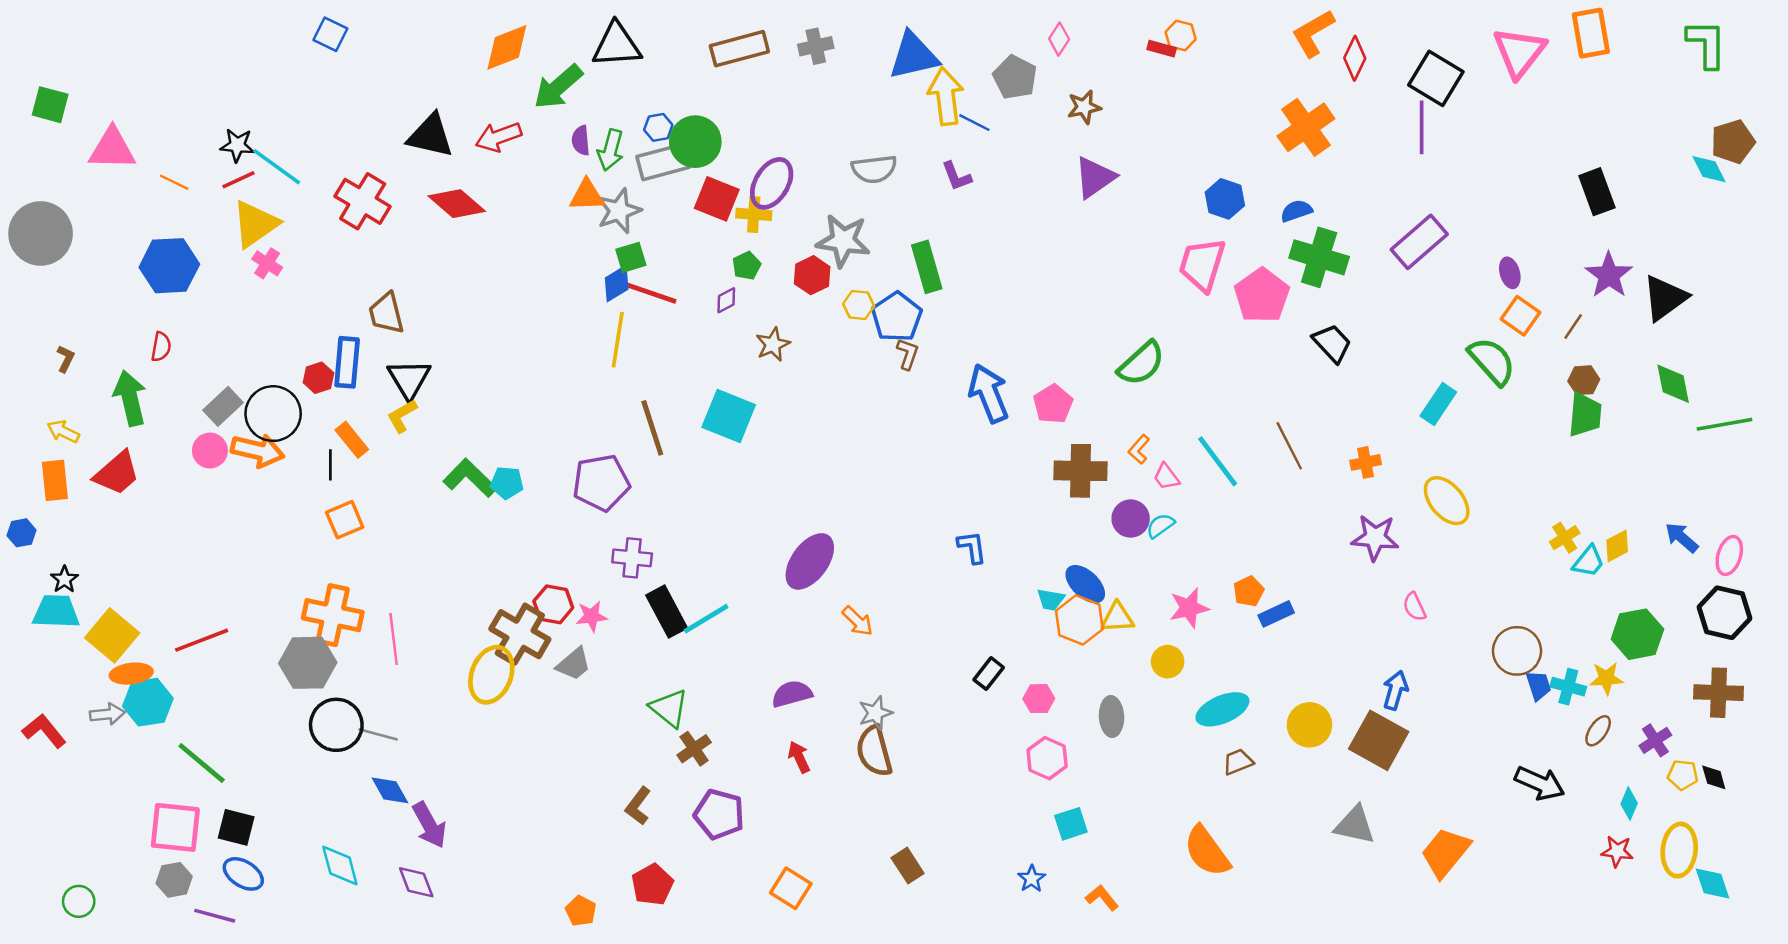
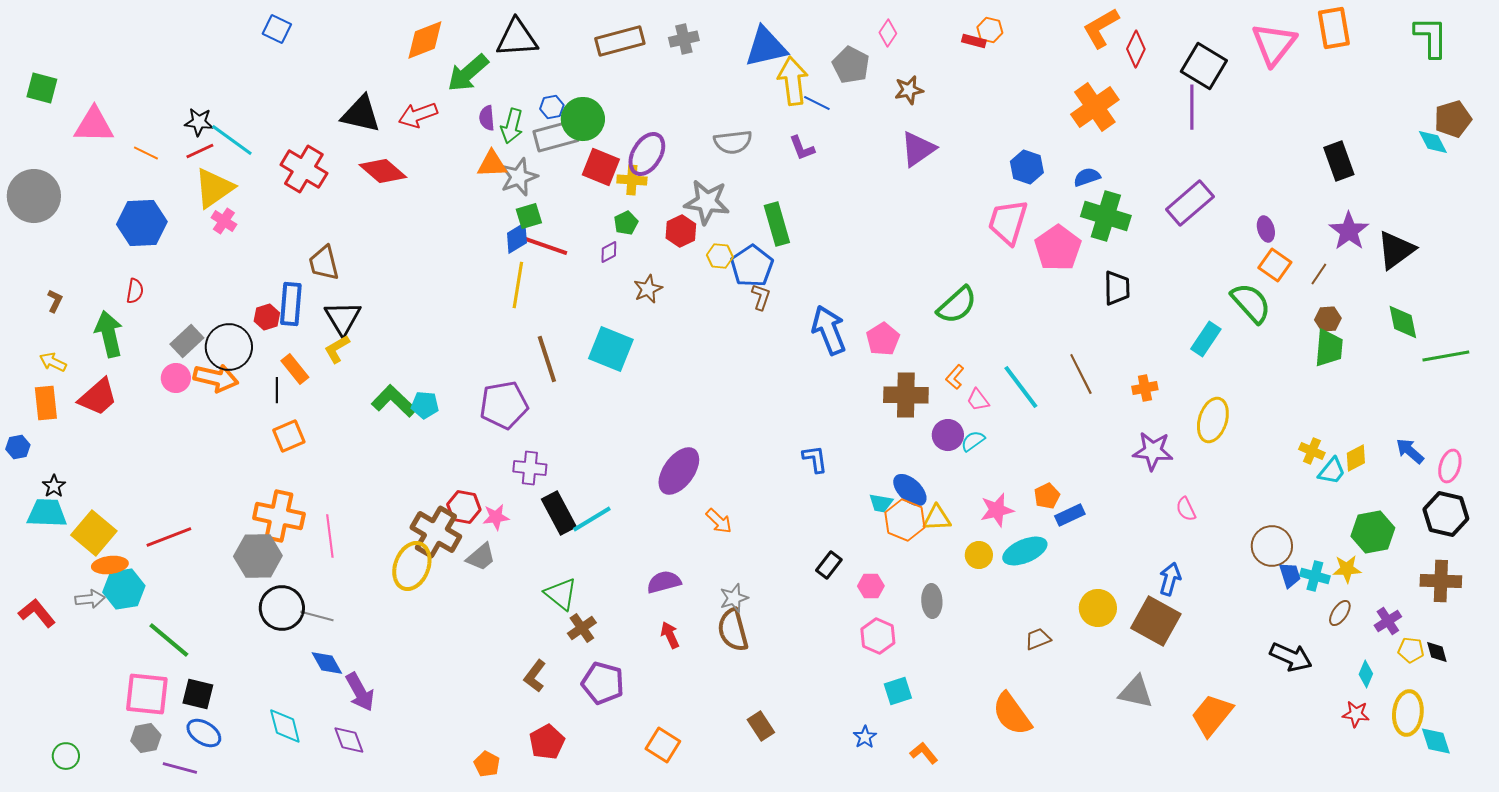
black trapezoid: (1332, 343) -> (1117, 288), turned 42
yellow ellipse: (1447, 501) -> (1213, 420), turned 57
yellow cross: (1565, 538) -> (1312, 451), turned -35
cyan ellipse: (1222, 709) -> (1025, 551), moved

